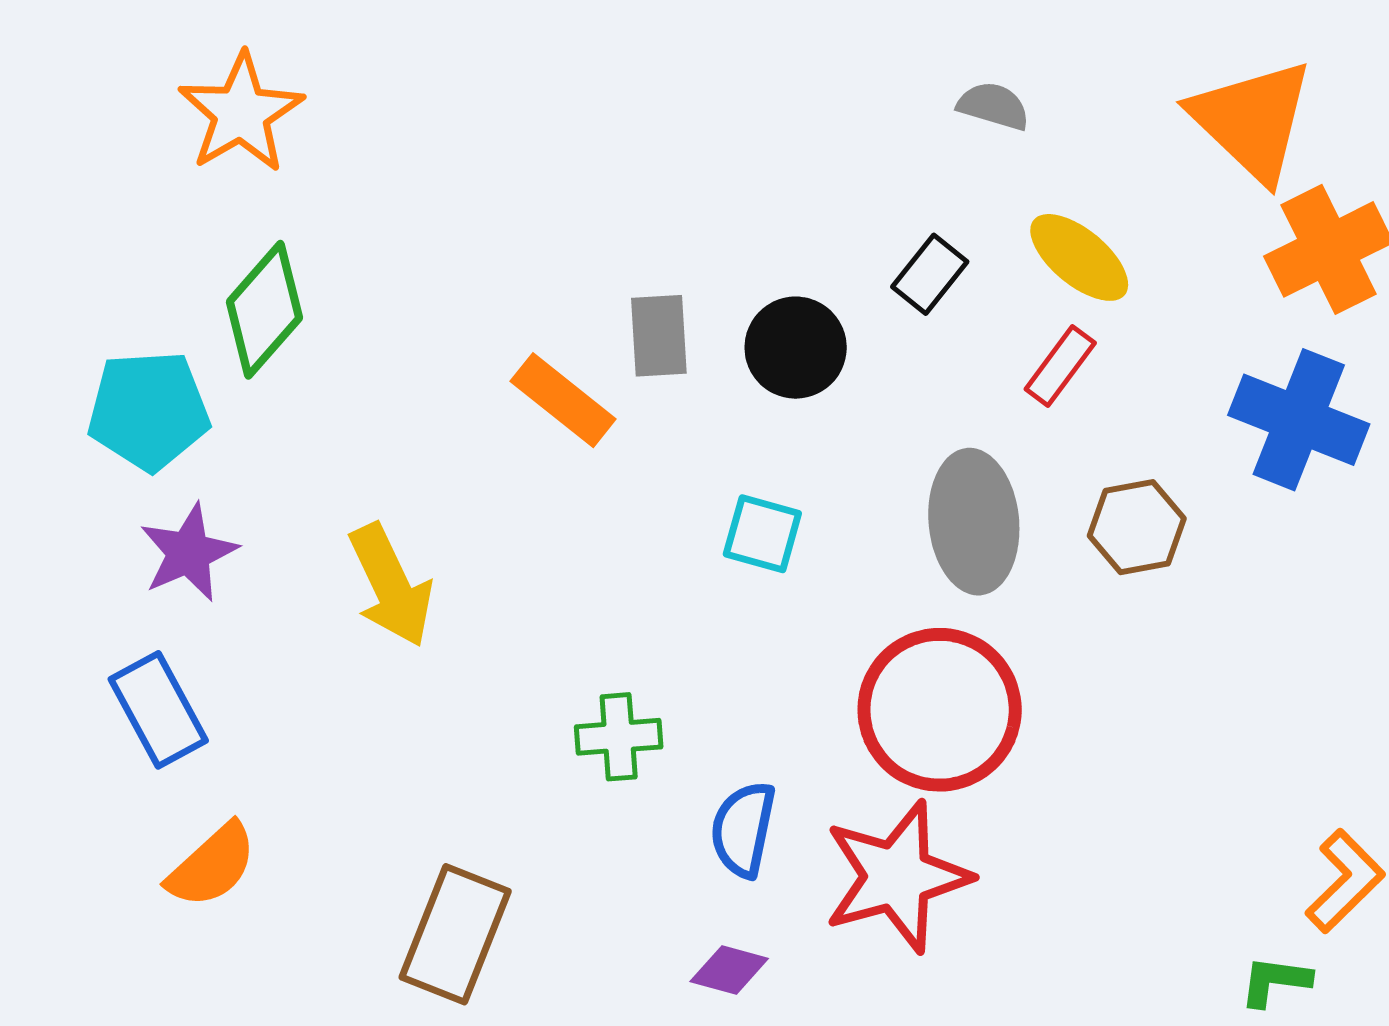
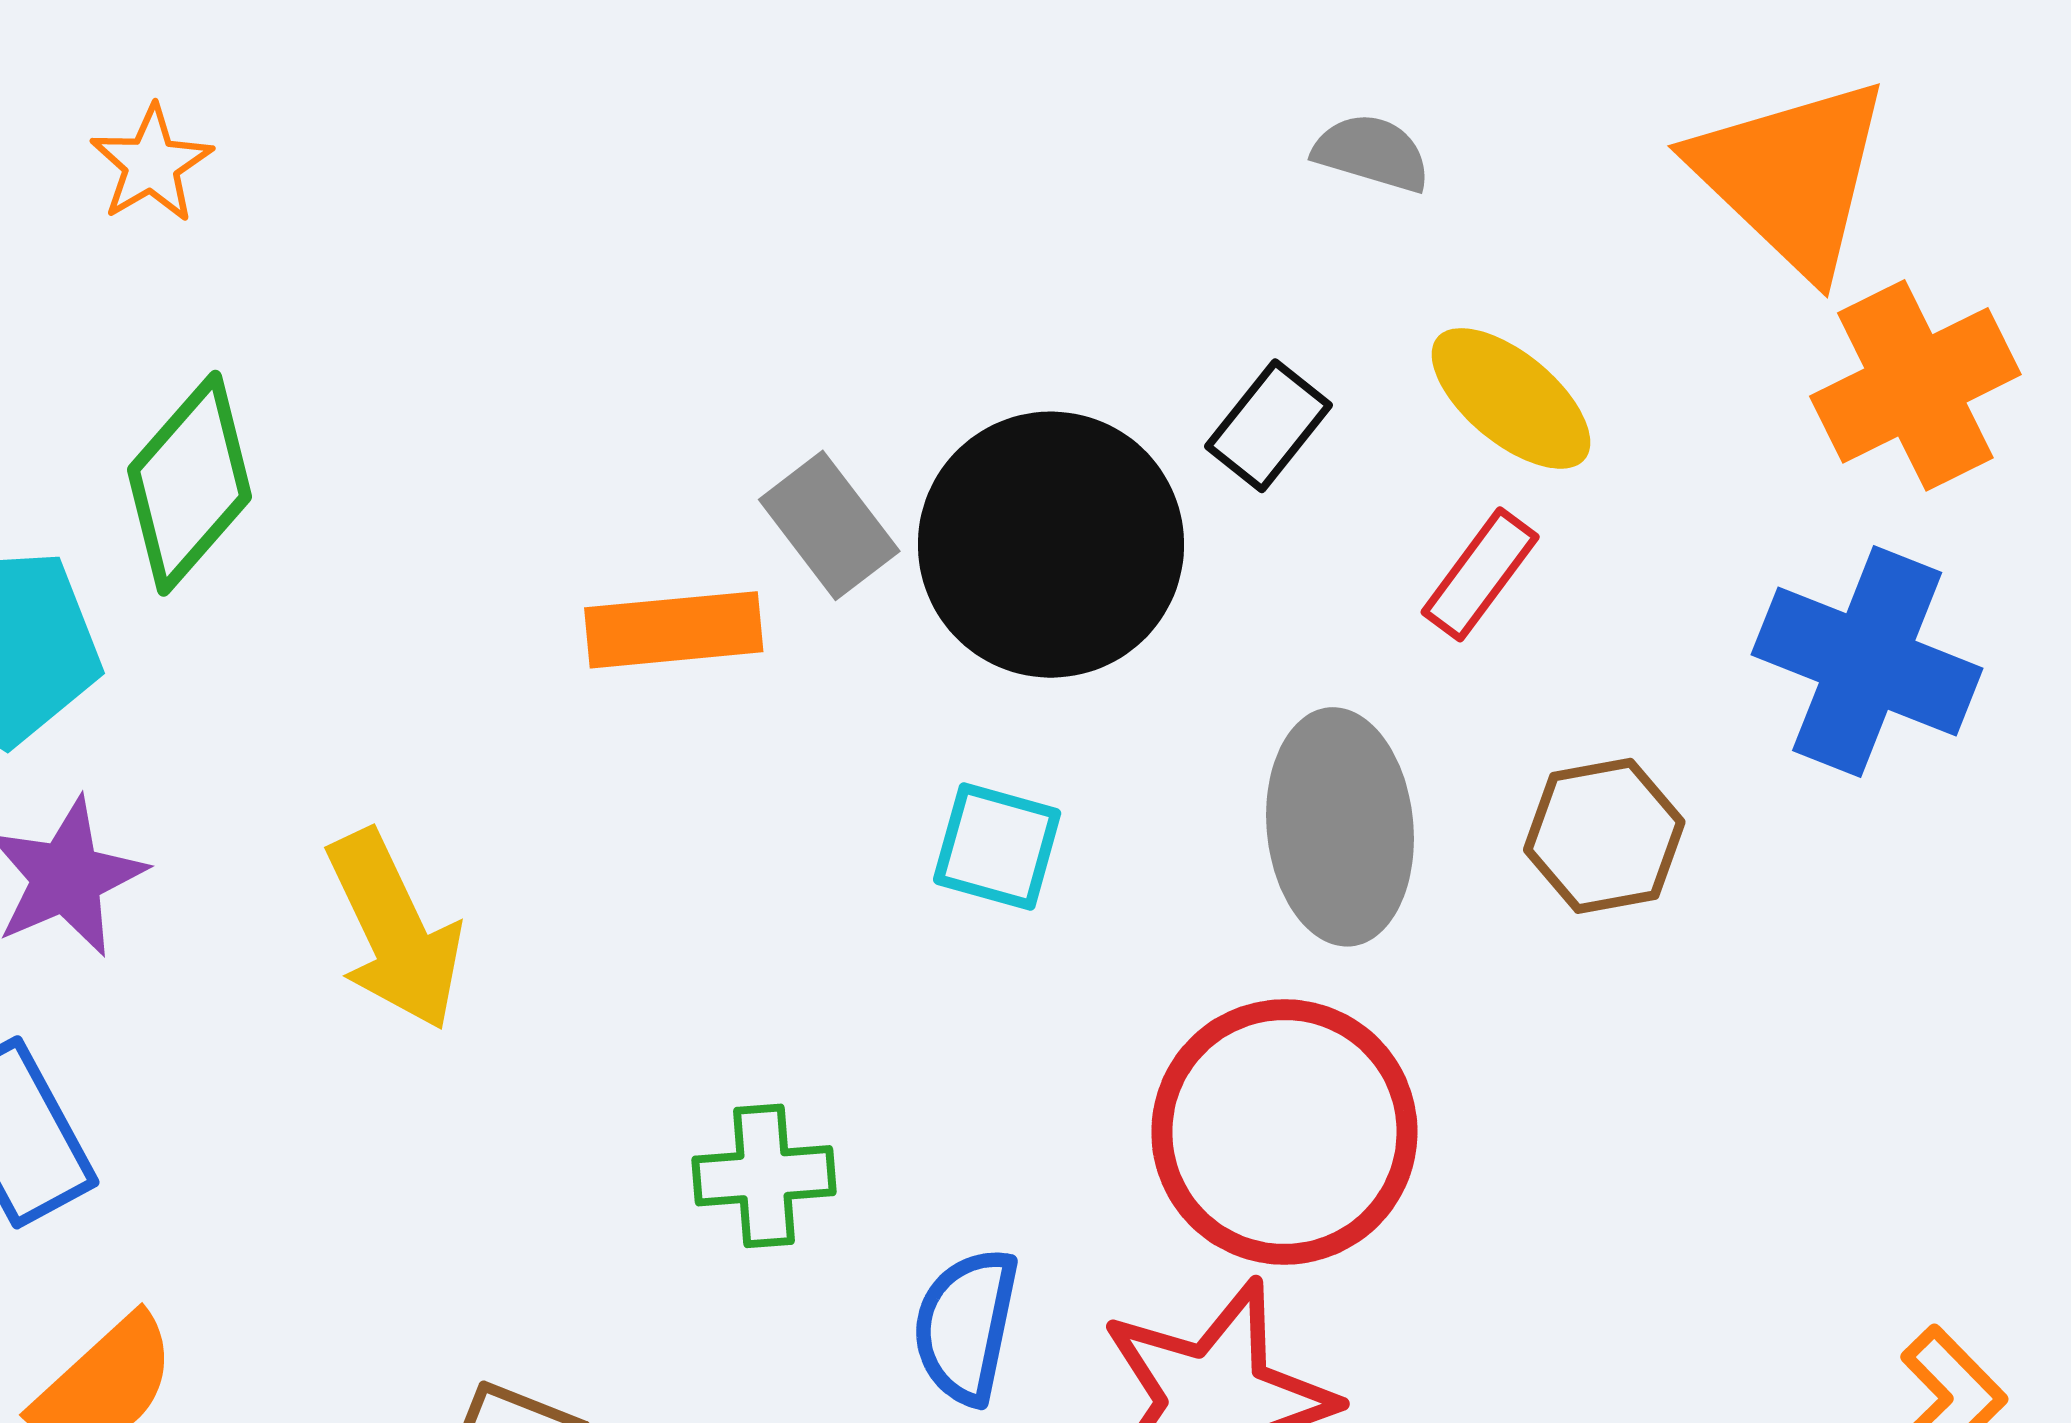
orange star: (241, 113) -> (151, 164), size x0.6
gray rectangle: (659, 336) -> (829, 525), turned -34
black circle: (796, 348) -> (1051, 545), size x1.6
orange rectangle: (563, 400) -> (674, 630), turned -44

